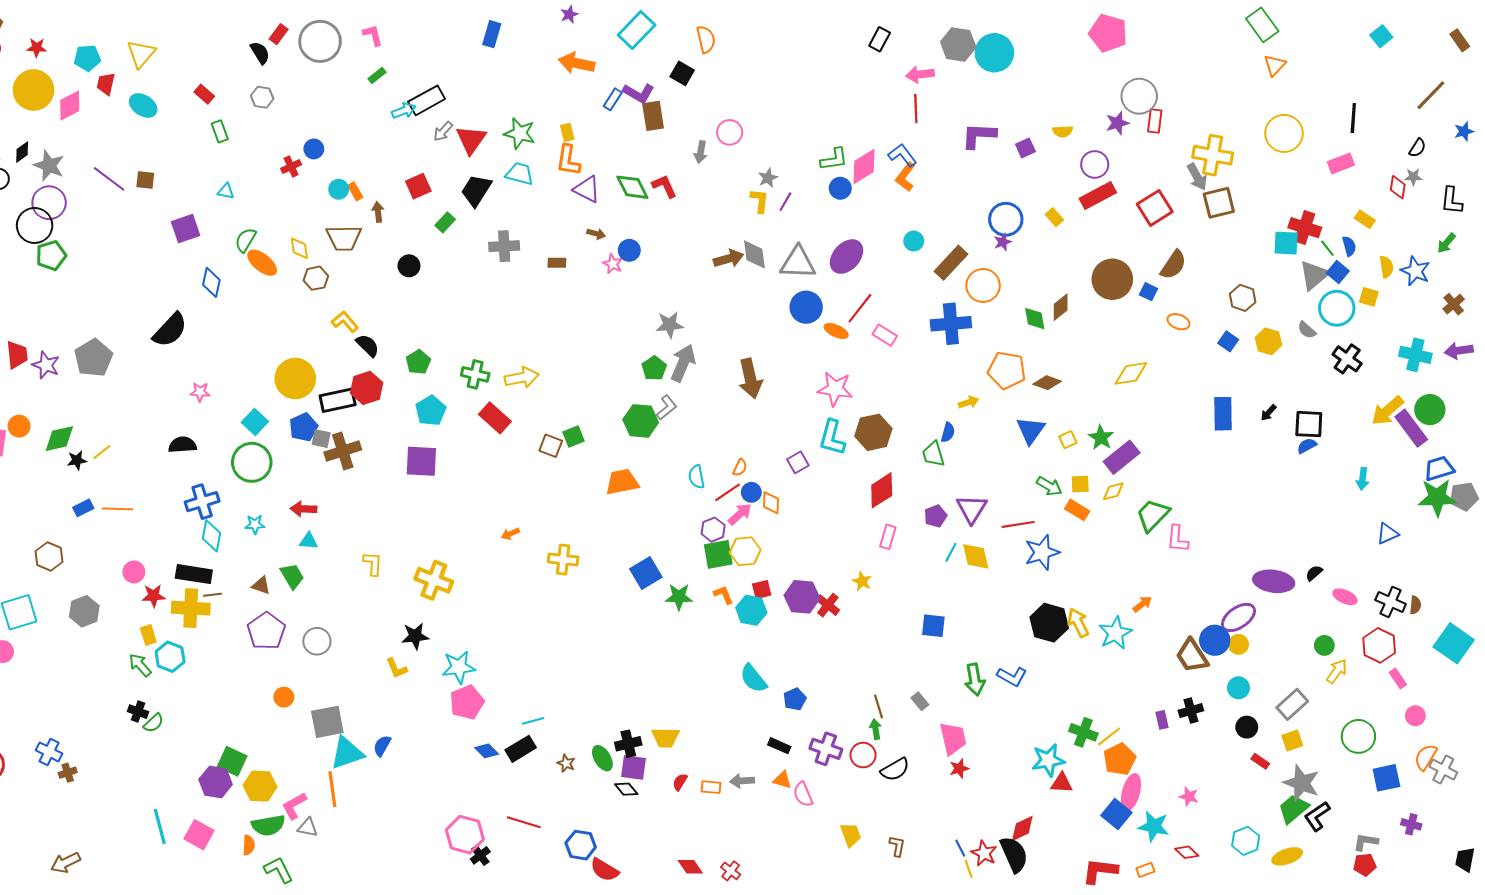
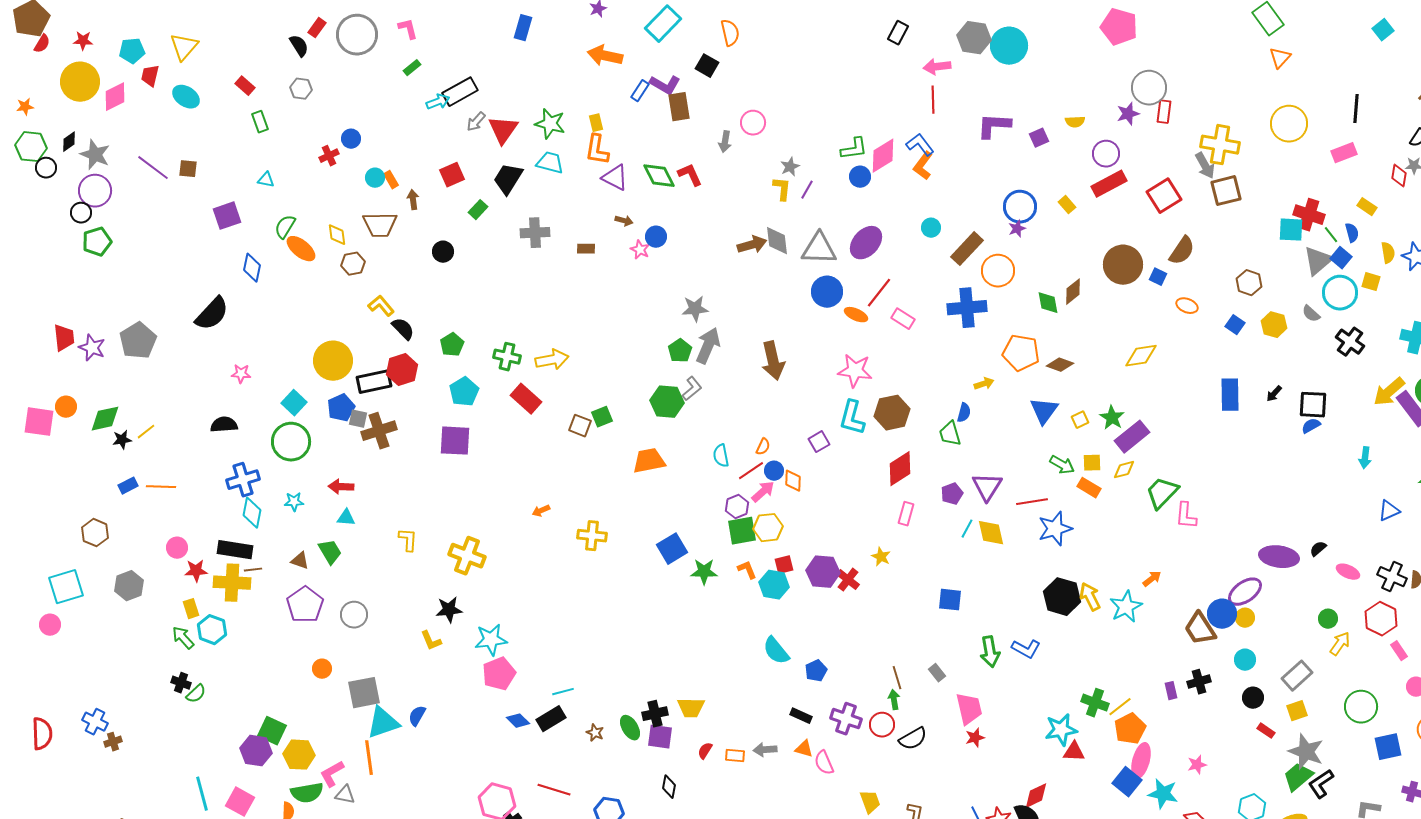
black circle: (35, 225) -> (81, 213), size x0.6
black diamond: (626, 789) -> (669, 787), moved, turned 50
pink star: (1189, 796) -> (1197, 765), turned -30

